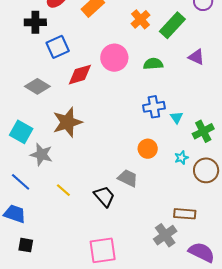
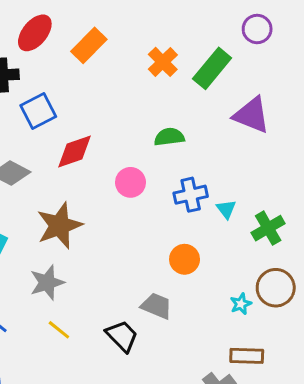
purple triangle: (196, 57) -> (252, 115), size x1.5
pink circle: (114, 58) -> (130, 182), moved, size x0.7
green semicircle: (153, 64) -> (169, 137), moved
gray star: (41, 155) -> (47, 283), moved, turned -30
cyan star: (181, 158) -> (241, 304), moved

